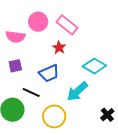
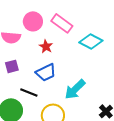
red star: (59, 48) -> (46, 46), moved
cyan diamond: (94, 66) -> (91, 41), moved

